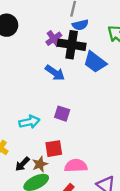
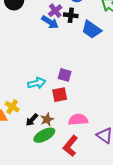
black cross: (72, 45) -> (71, 15), size x0.6
blue arrow: (55, 73) -> (50, 22), moved
red square: (54, 149) -> (60, 95), moved

